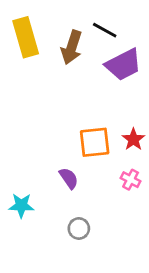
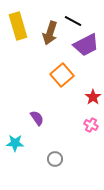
orange square: (95, 142) -> (62, 75), moved, turned -35
purple semicircle: (69, 178) -> (37, 118), moved

